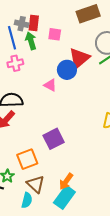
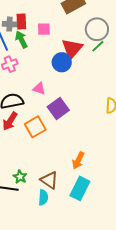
pink triangle: (50, 85) -> (39, 89), moved
purple square: (54, 139) -> (58, 109), moved
orange square: (27, 159) -> (35, 127), moved
orange arrow: (66, 181) -> (78, 160), moved

